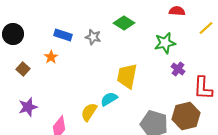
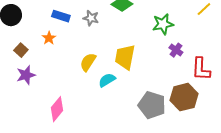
purple star: (28, 107) -> (26, 75), moved
yellow semicircle: (89, 112) -> (88, 62), moved

